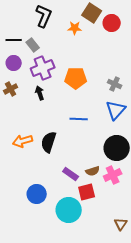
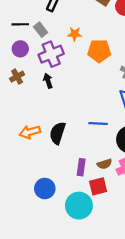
orange star: (75, 28) -> (75, 34), moved
orange pentagon: (76, 78) -> (99, 51), moved
blue line: (79, 119) -> (98, 123), moved
purple rectangle: (71, 174) -> (81, 167), turned 63

